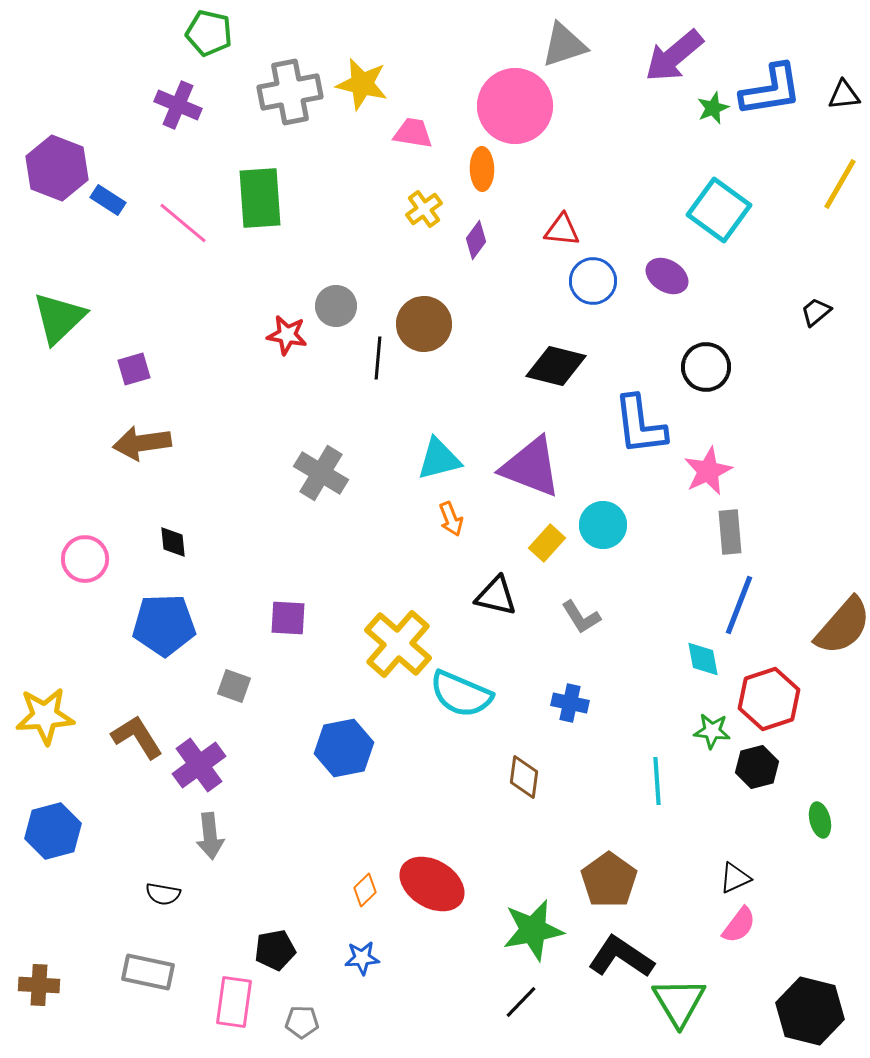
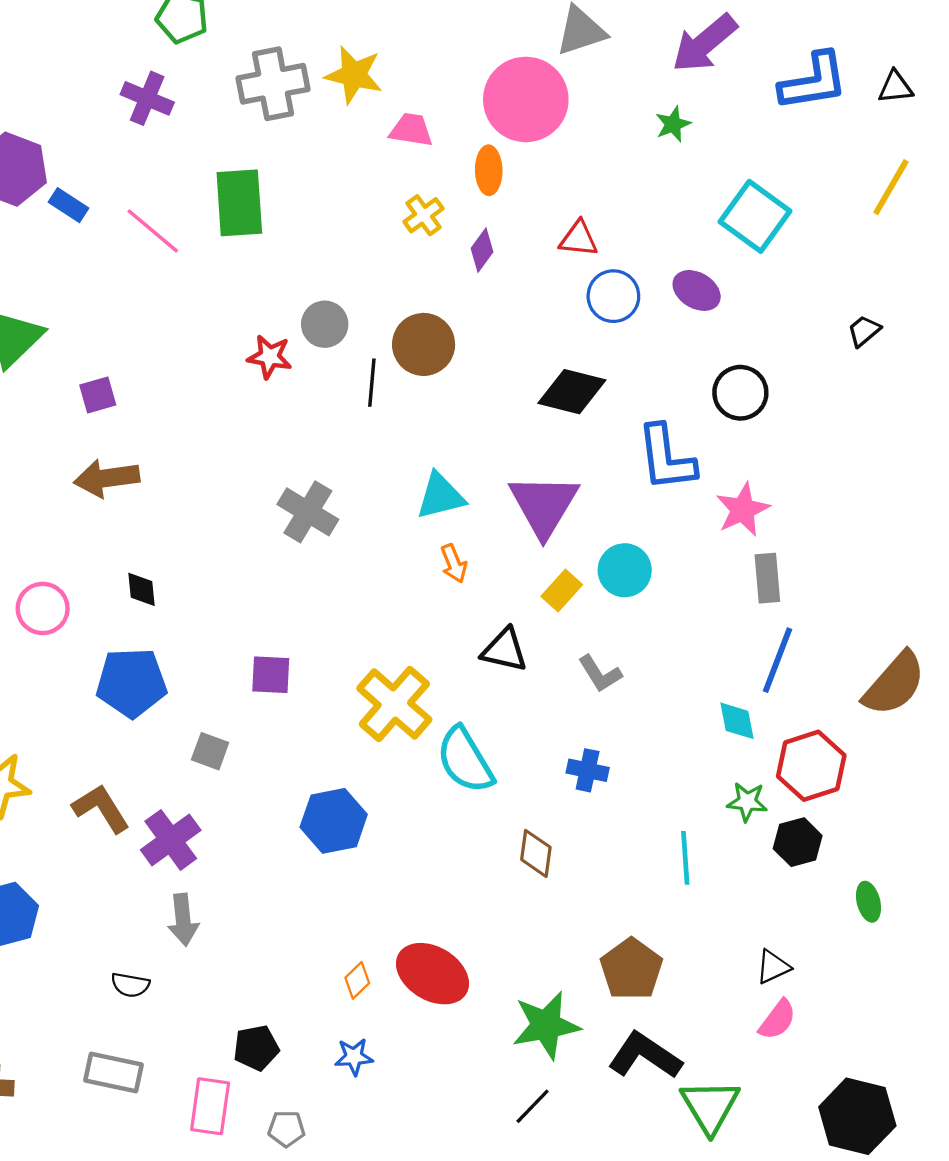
green star: (713, 108) -> (673, 124), moved
purple triangle: (531, 467) -> (544, 505), turned 40
cyan semicircle: (461, 694) -> (465, 760), turned 36

